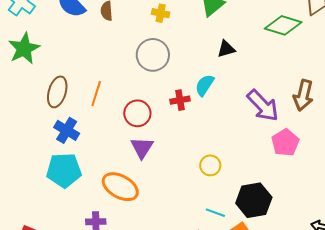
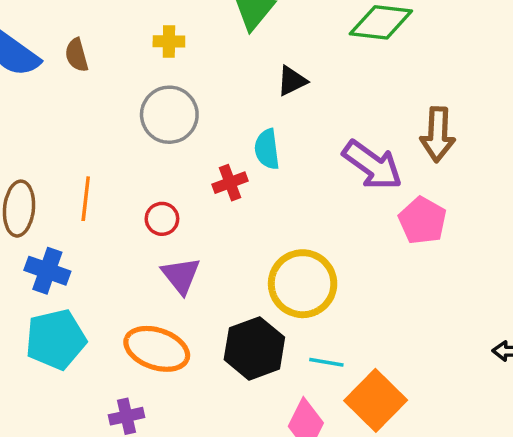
cyan semicircle: (205, 85) -> (267, 149), turned -30
red circle: (137, 113) -> (162, 219), size x0.7
yellow circle: (210, 165) -> (303, 284), size x1.8
black hexagon: (254, 200) -> (254, 348), moved

